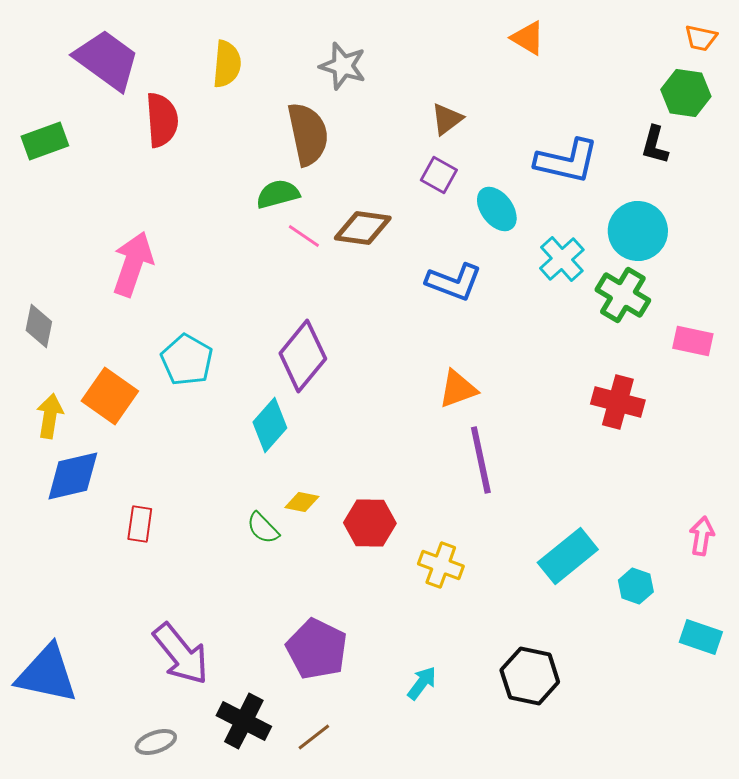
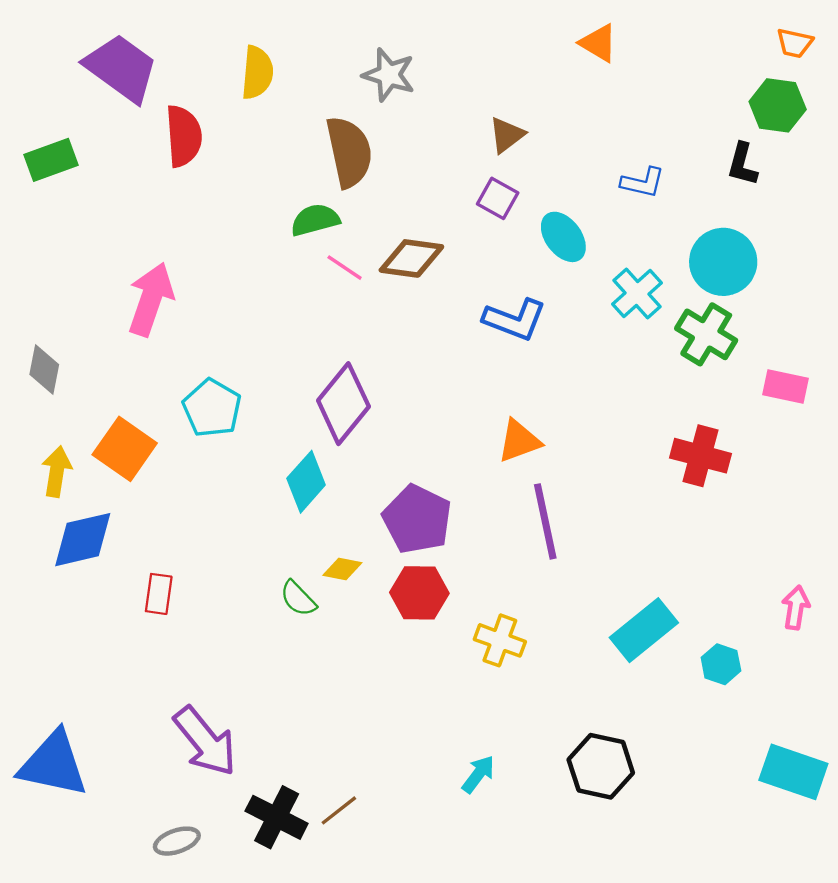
blue L-shape: (567, 161) -> (643, 182), size x0.6
cyan rectangle: (701, 637) -> (793, 772), moved, size x1.4
purple pentagon: (317, 649) -> (417, 519), moved
brown line: (314, 737) -> (339, 810), moved

